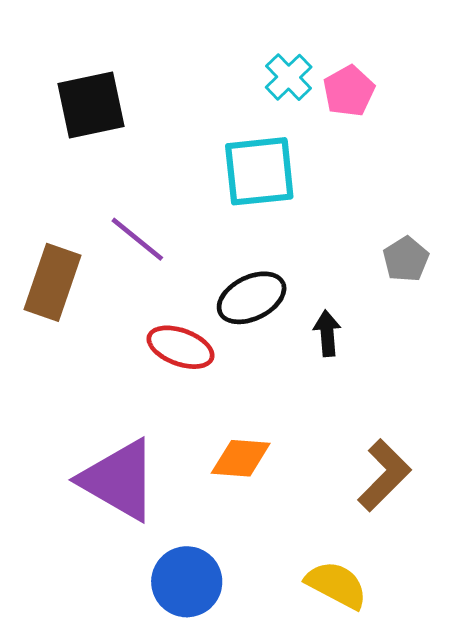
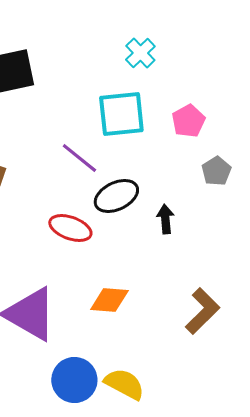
pink pentagon: (349, 91) -> (188, 121), moved
purple line: (137, 239) -> (79, 158), moved
yellow semicircle: (336, 585) -> (124, 384), moved

